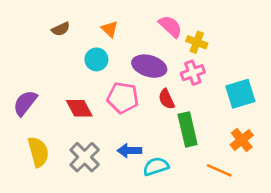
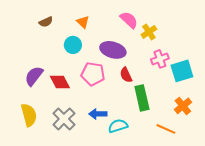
yellow cross: (197, 42) -> (149, 32), turned 35
pink cross: (193, 73) -> (160, 59), moved
purple semicircle: (25, 103) -> (34, 76), moved

